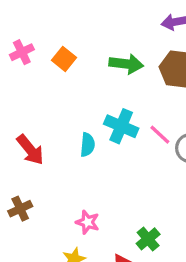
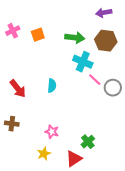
orange square: (64, 59) -> (38, 35), turned 32
cyan cross: (121, 126) -> (83, 62), moved
brown cross: (20, 209) -> (12, 124), turned 32

